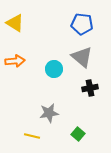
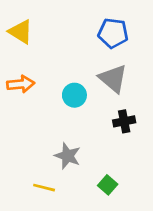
gray star: (49, 113) -> (68, 156), turned 30

